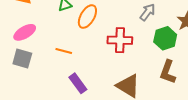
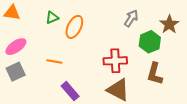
red cross: (120, 40) -> (115, 61), moved
gray square: (22, 59) -> (16, 72), turned -36

